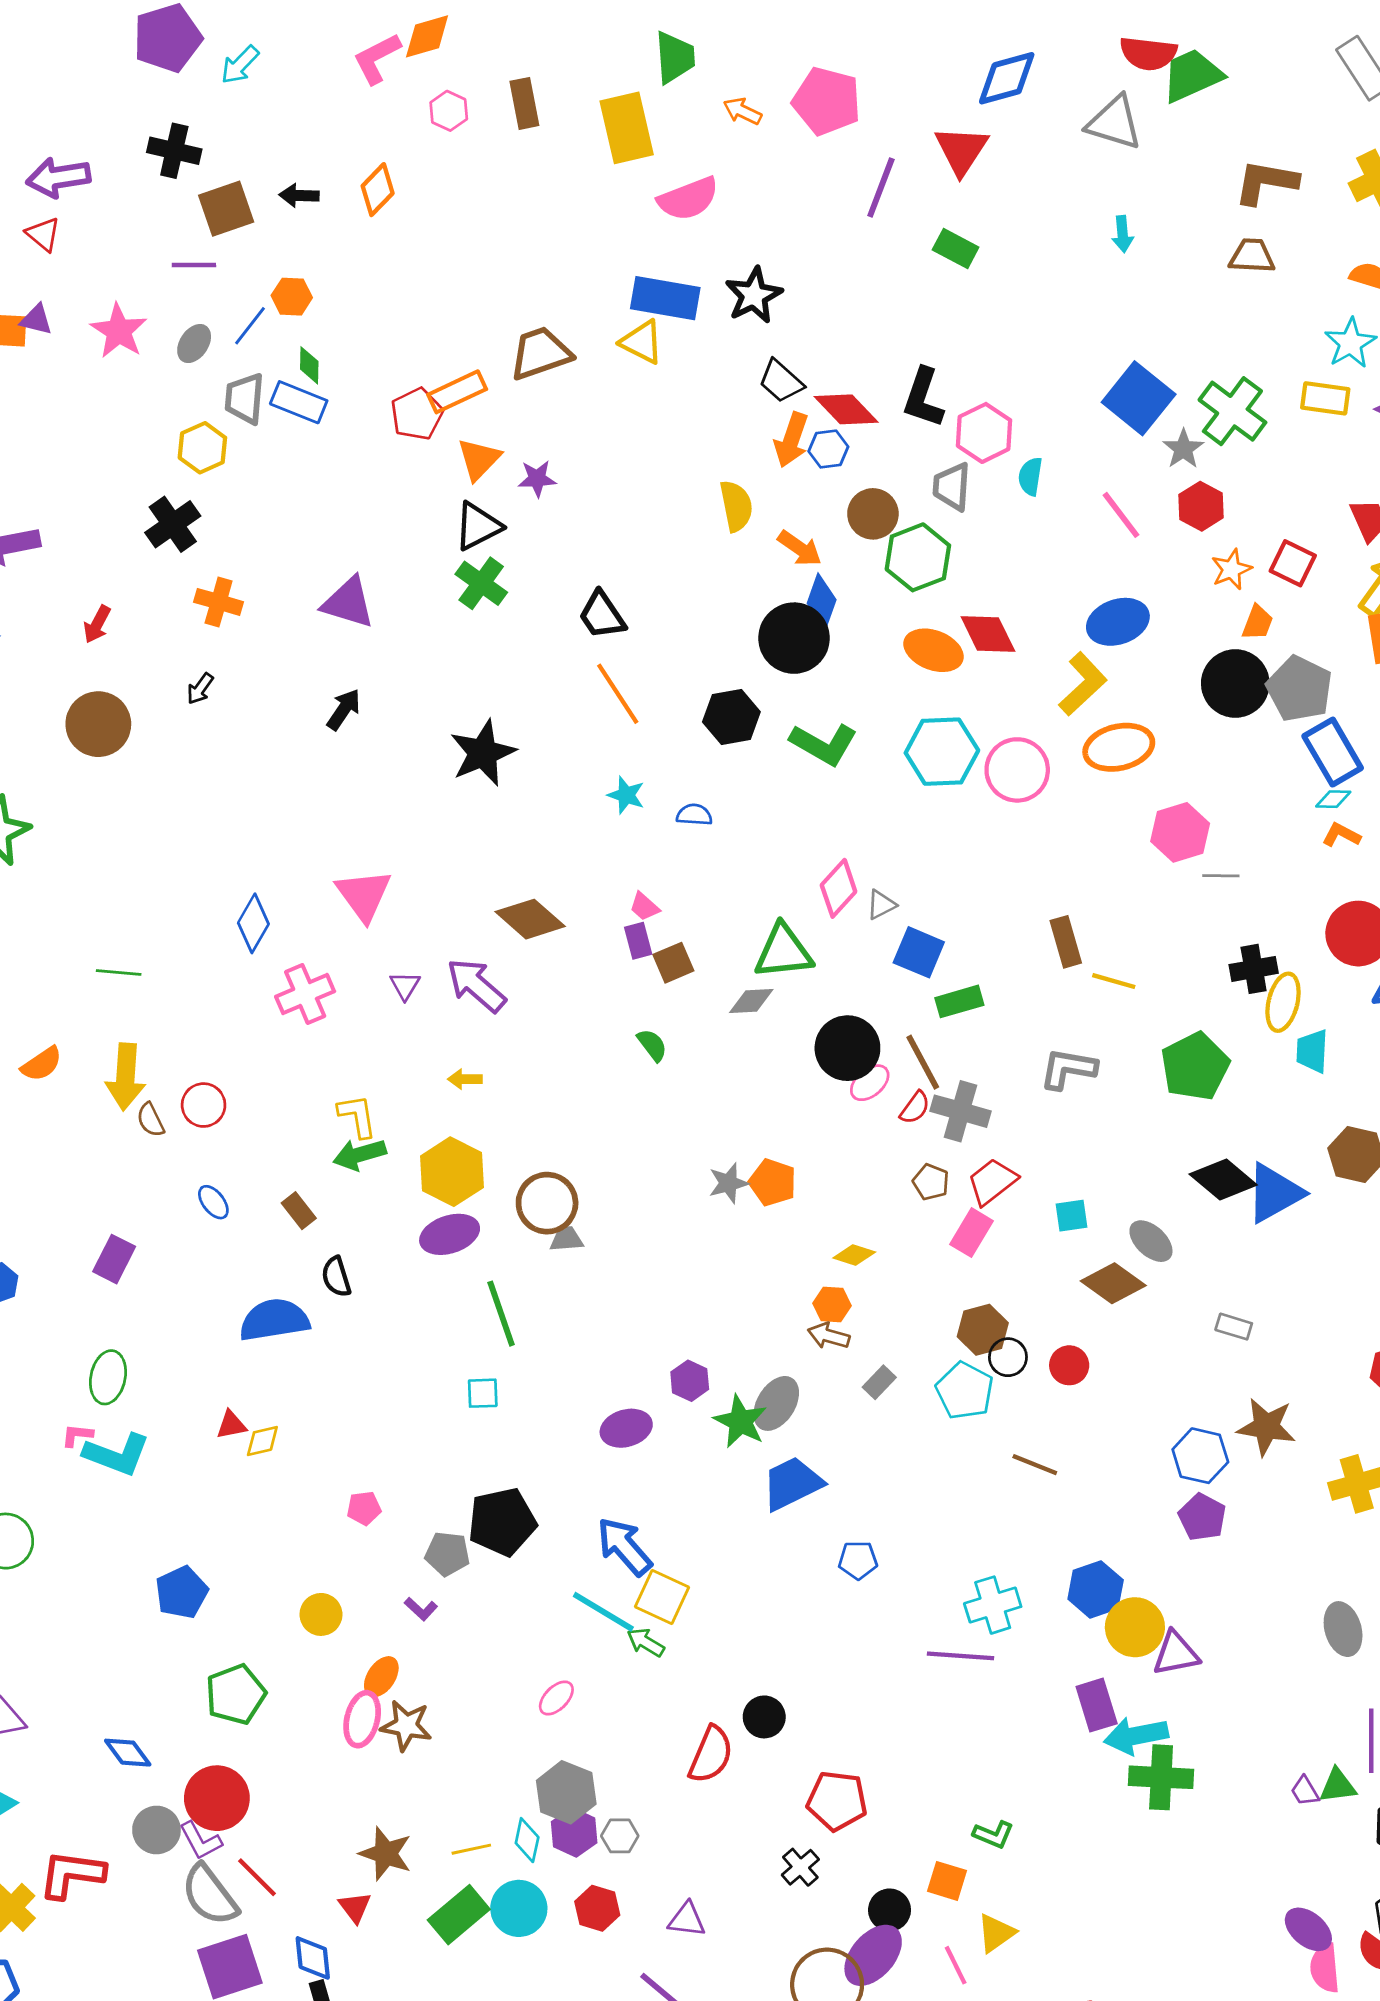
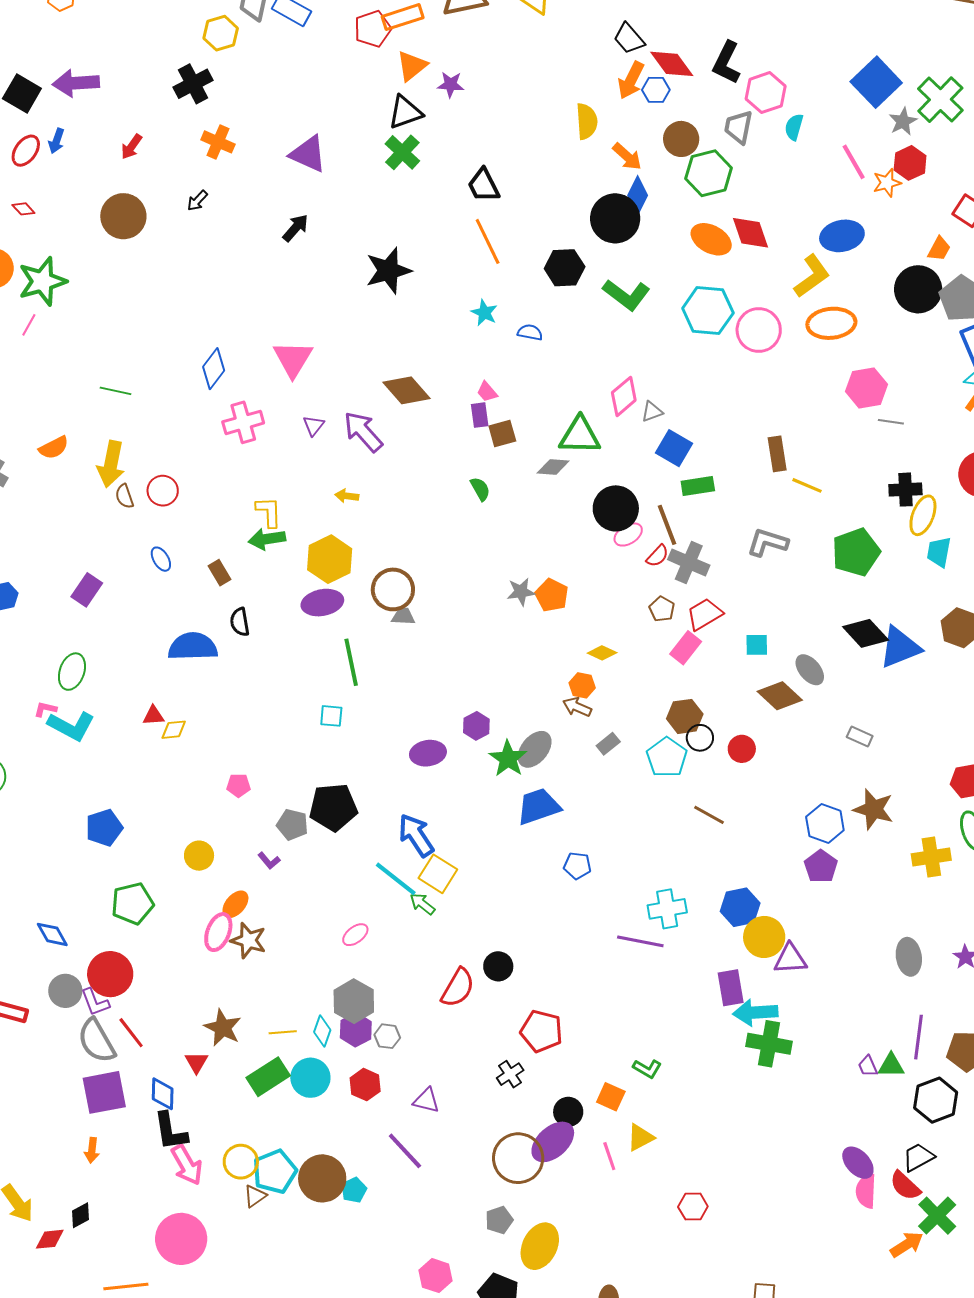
orange star: (1231, 569) -> (887, 183), moved

